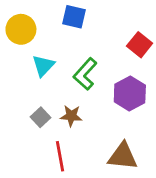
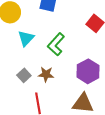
purple hexagon: (130, 93) -> (88, 71), moved

